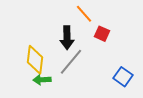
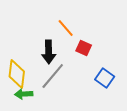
blue square: (123, 77) -> (105, 78), moved

